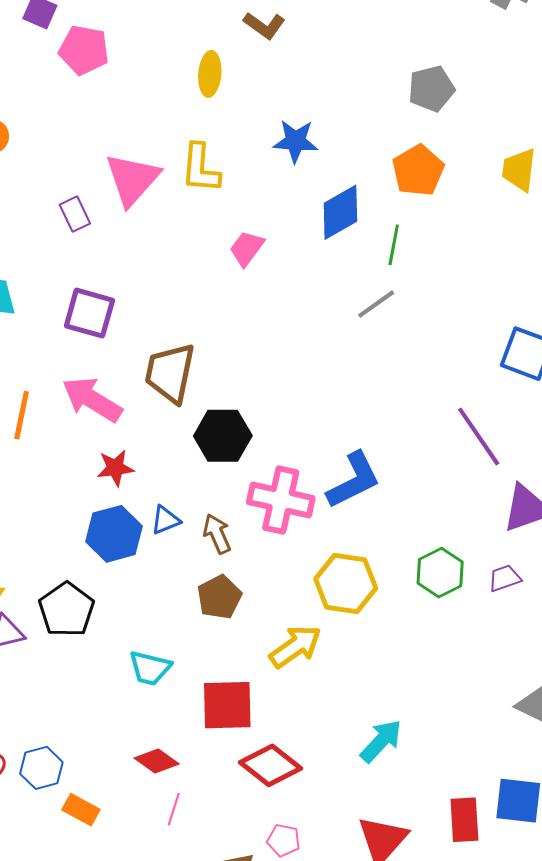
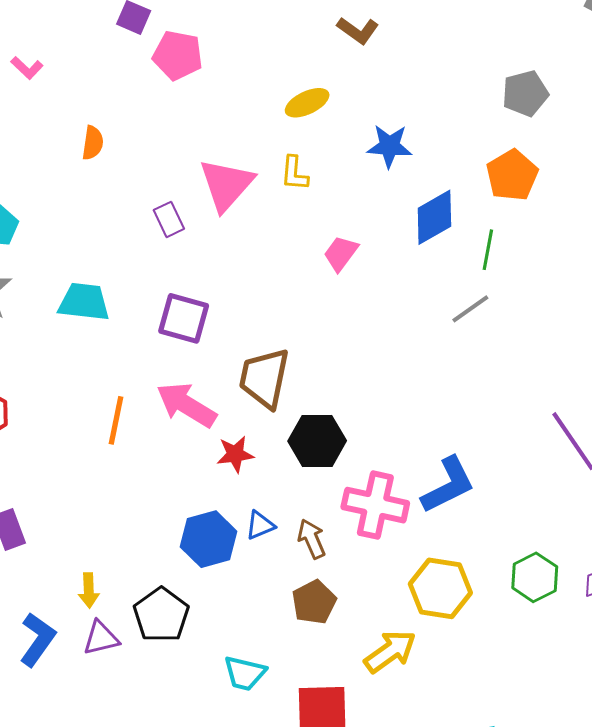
yellow ellipse: (210, 74) -> (307, 103), moved, turned 60
yellow L-shape: (200, 168) -> (294, 173), size x0.7
red star: (115, 468) -> (235, 454), moved

